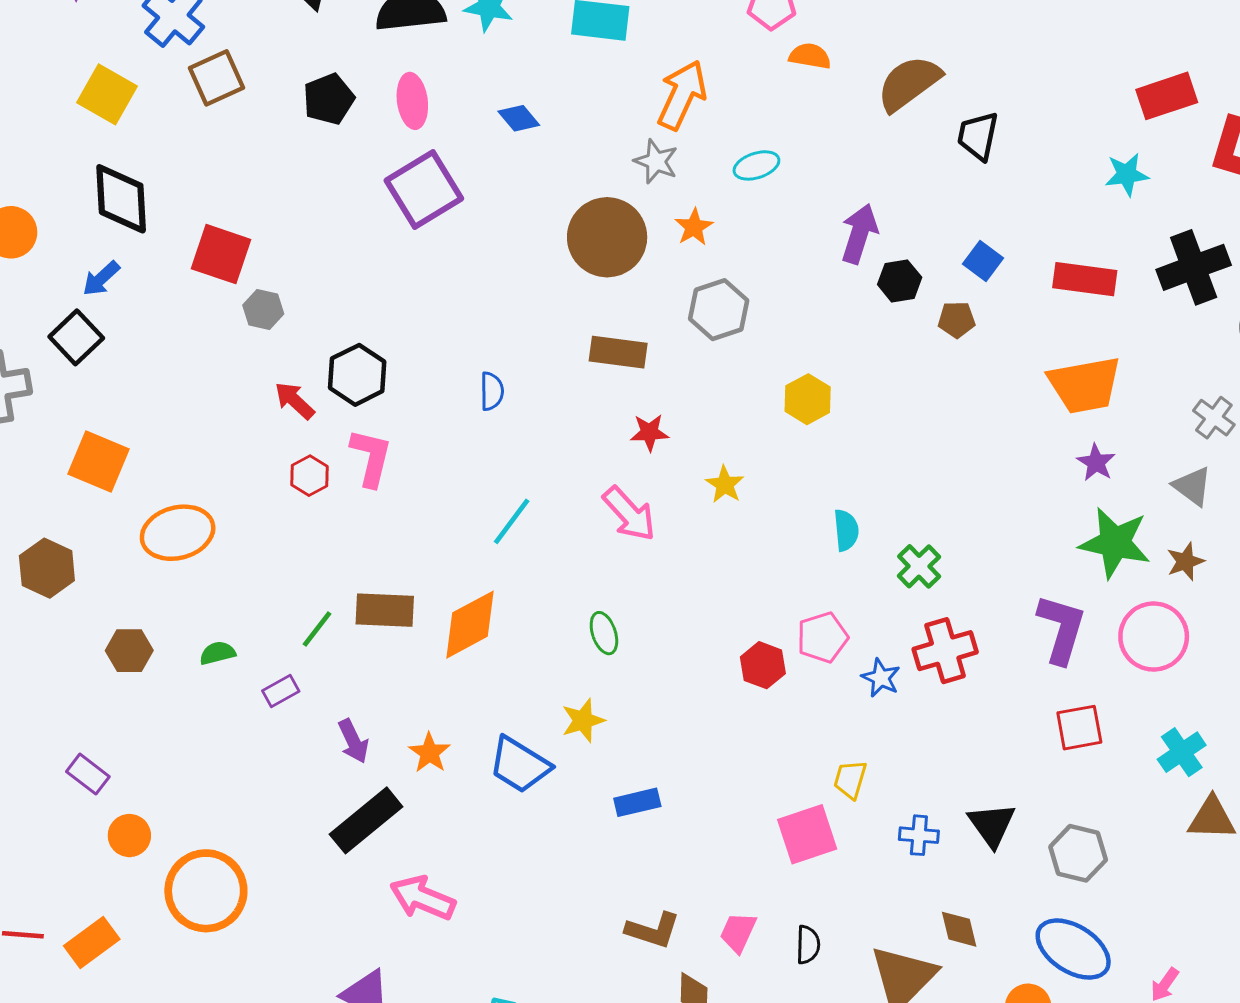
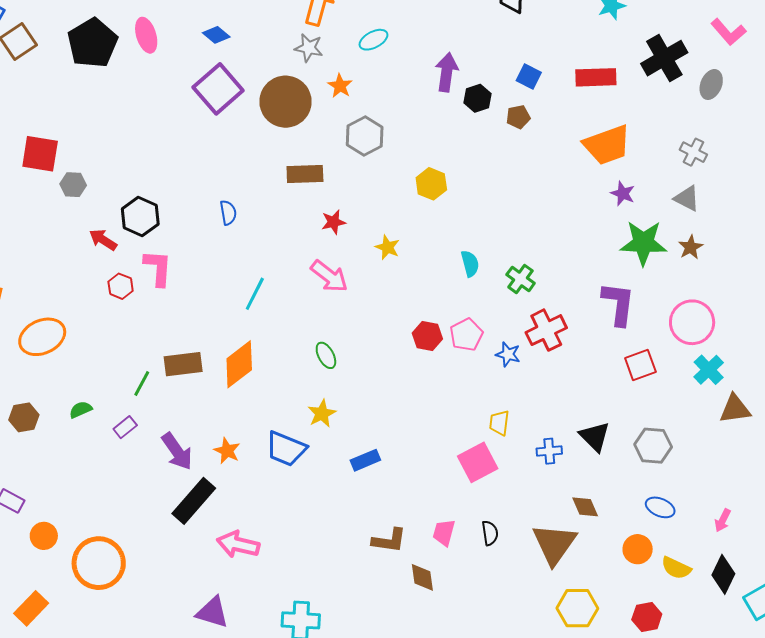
black pentagon: (329, 99) -> (92, 43), size x1.5
purple square: (424, 189) -> (218, 89), moved
pink circle: (1154, 637) -> (692, 322), moved
red hexagon: (763, 665) -> (427, 336), moved
purple arrow: (353, 741) -> (177, 451), size x1.4
blue ellipse: (1073, 949) -> (660, 507), size x0.6

